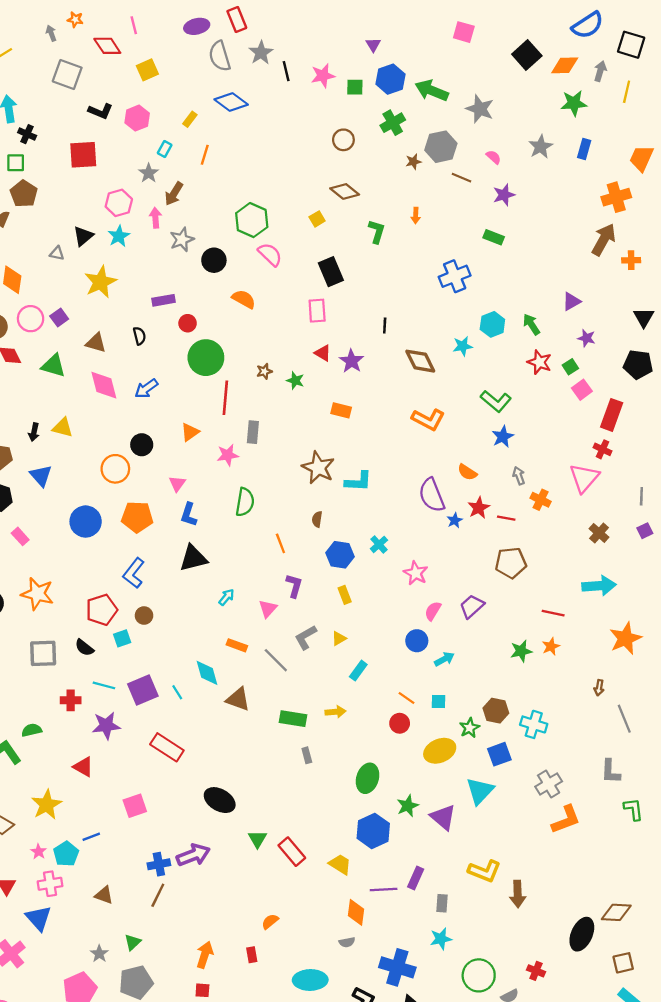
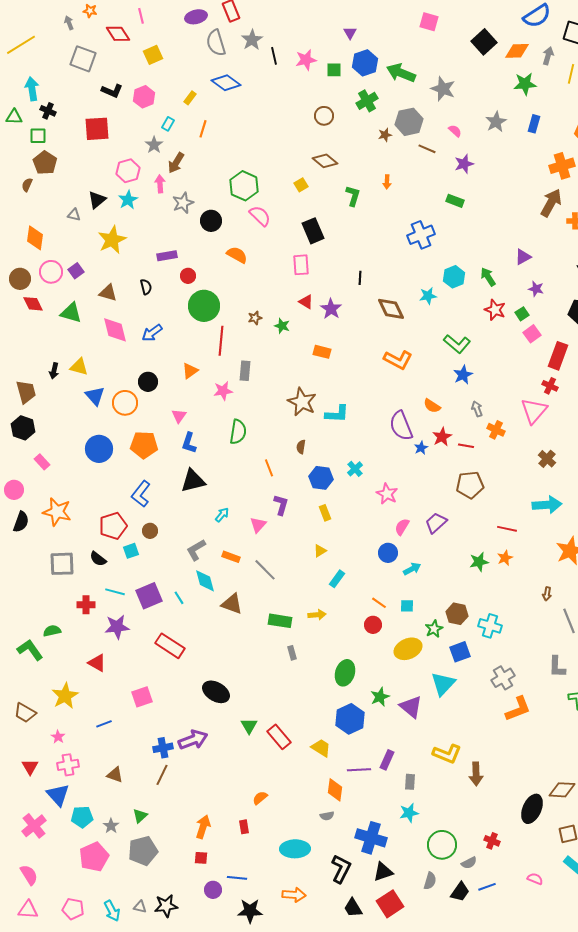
blue triangle: (41, 476) -> (95, 396), moved
gray L-shape: (306, 637) -> (196, 550), moved
cyan pentagon: (66, 854) -> (82, 817), moved, turned 30

